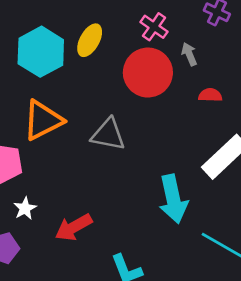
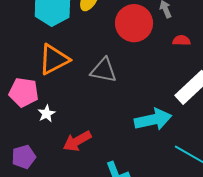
cyan arrow: (173, 199) -> (153, 120), turned -90
white star: (25, 208) -> (47, 114), moved

